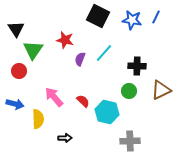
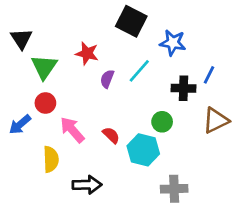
blue line: (156, 17) -> (209, 75), moved
blue star: (132, 20) -> (173, 43), moved
red circle: (19, 71) -> (45, 103), moved
green circle: (129, 91) -> (162, 122), moved
blue arrow: (15, 104) -> (20, 124), moved, turned 126
black arrow: (65, 138) -> (87, 185), size x1.5

